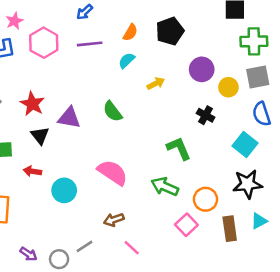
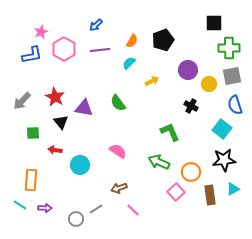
pink semicircle: (113, 173) -> (118, 151), size x0.7
purple arrow: (28, 254) -> (45, 208), moved, turned -32

